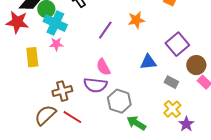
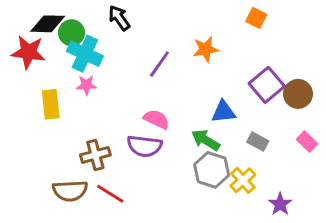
brown circle: (196, 65) -> (298, 94), moved
pink semicircle: (103, 67) -> (156, 119), turned 144
gray hexagon: (119, 101) -> (212, 170), moved
yellow cross: (172, 109) -> (243, 180), moved
brown semicircle: (45, 115) -> (70, 191), turned -140
green arrow: (136, 123) -> (206, 140), moved

